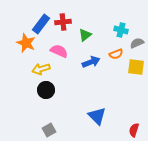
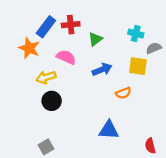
orange semicircle: (116, 54) -> (123, 93), moved
yellow square: (136, 67) -> (138, 66), moved
blue triangle: (97, 116) -> (109, 130), turned -42
gray square: (49, 130) -> (46, 147), moved
red semicircle: (134, 130) -> (150, 146), turned -32

